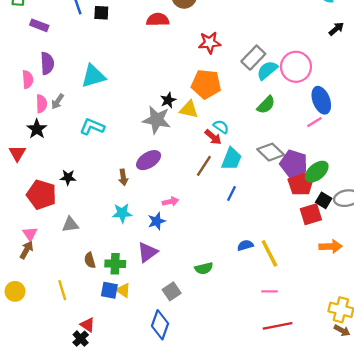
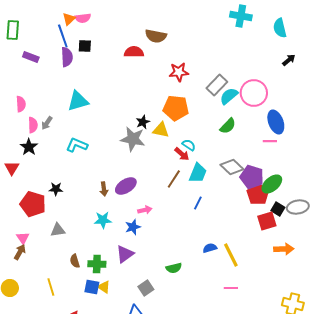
purple semicircle: (47, 63) -> (67, 57), moved
pink line: (314, 122) -> (270, 141), turned 32
purple ellipse: (149, 160) -> (126, 186), moved

